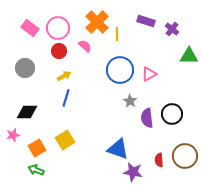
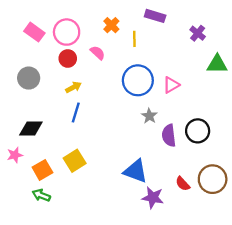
purple rectangle: (146, 21) -> (155, 16), moved
orange cross: (97, 22) -> (111, 25), size x0.6
red semicircle: (159, 160) -> (183, 184), turned -40

